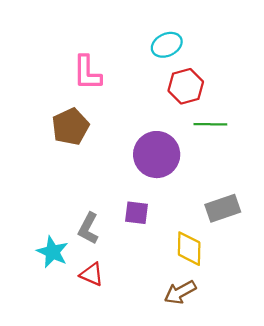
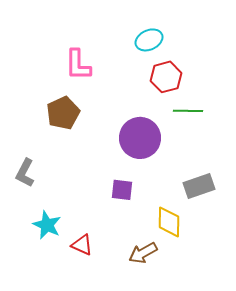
gray L-shape: (88, 228) -> (25, 173), moved
brown arrow: (180, 292) -> (143, 253), moved

